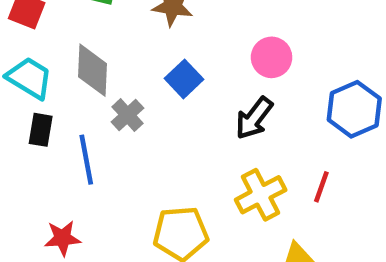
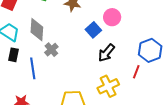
pink circle: (272, 57) -> (112, 17), moved
blue square: (184, 79) -> (93, 30), moved
red line: (321, 187) -> (136, 72), moved

